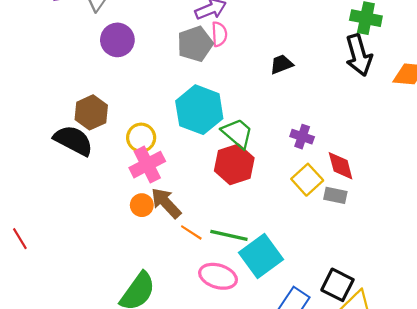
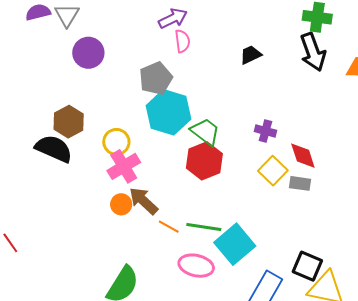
gray pentagon: (195, 44) -> (156, 78), moved
black trapezoid: (281, 64) -> (251, 55), moved

